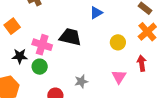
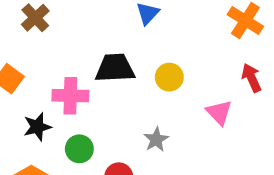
yellow circle: (118, 42) -> (169, 77), moved
green circle: (40, 67) -> (79, 149), moved

